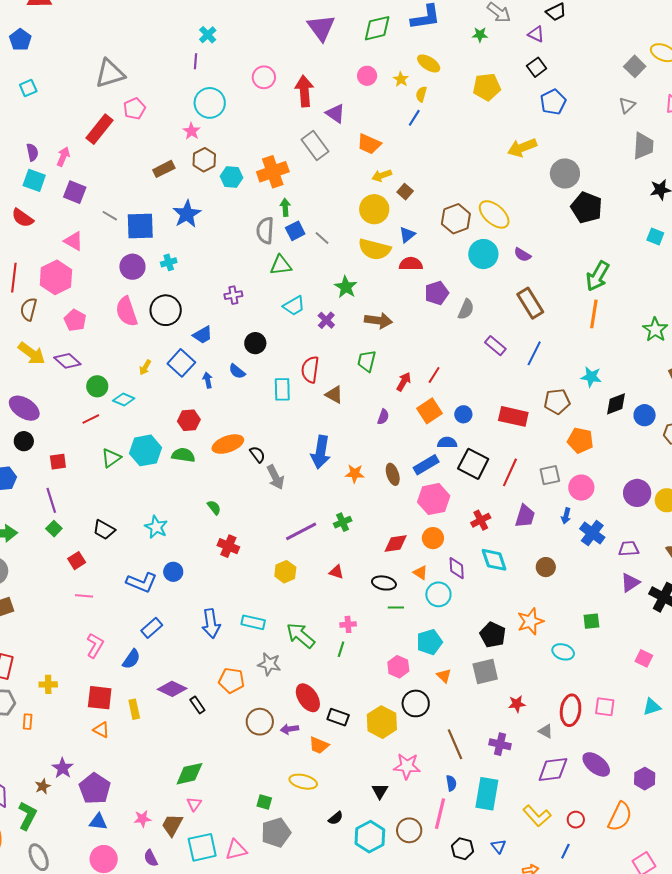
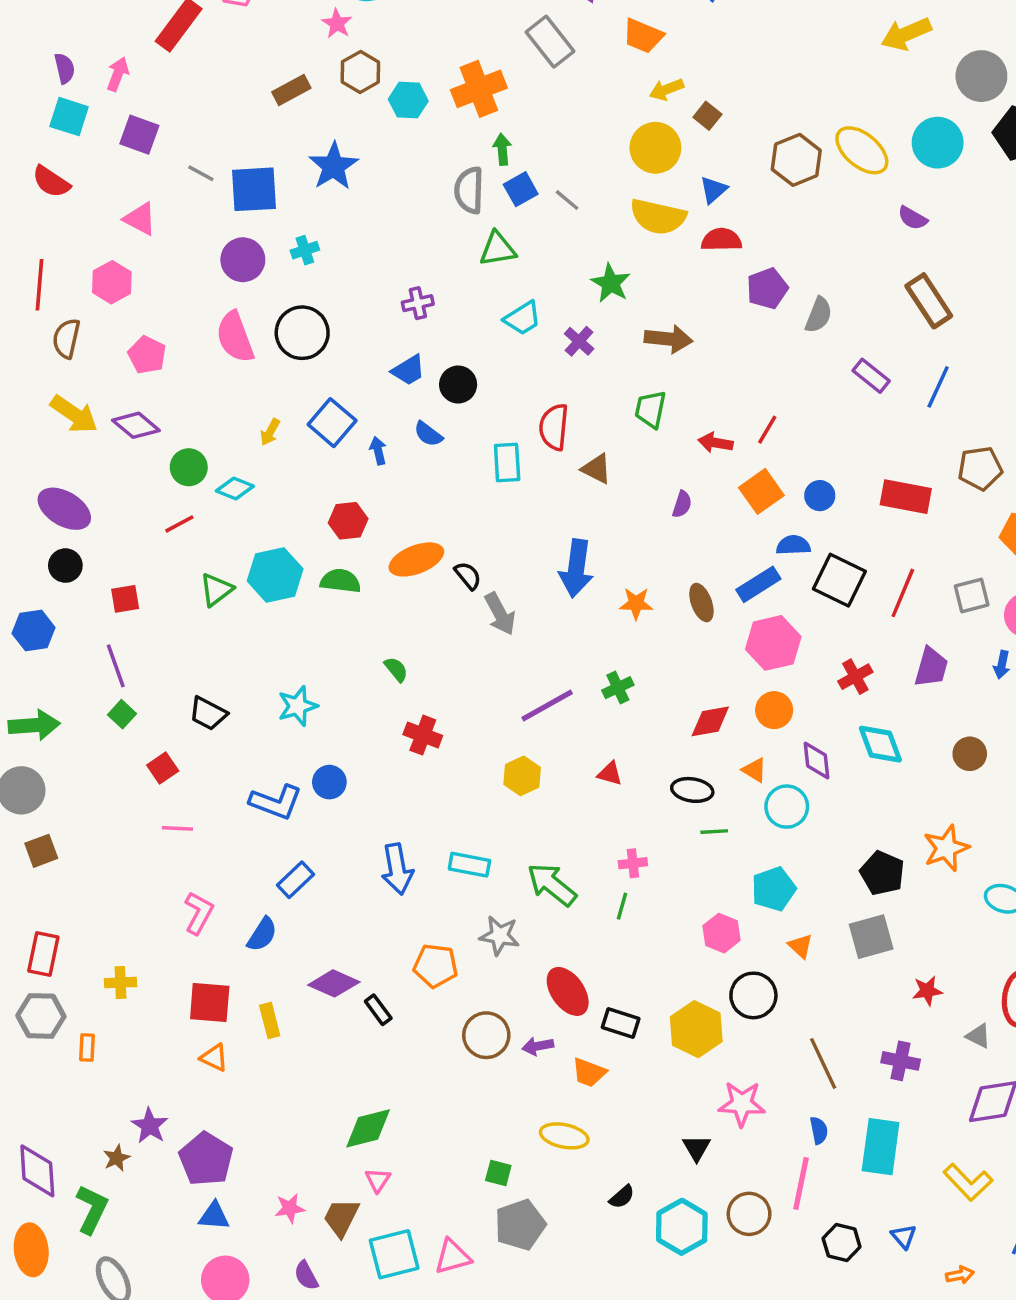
cyan circle: (483, 254) -> (938, 143), moved
pink hexagon: (56, 277) -> (112, 282), size x0.7
blue trapezoid: (203, 335) -> (408, 370), moved
red arrow: (404, 382) -> (715, 443), turned -108
cyan star: (156, 527) -> (298, 706), turned 30

